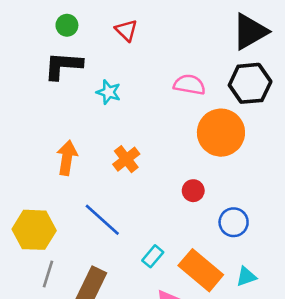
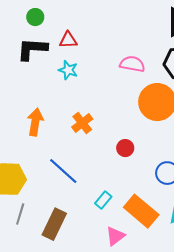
red triangle: (126, 30) -> (68, 40), moved, turned -48
red circle: (193, 191) -> (125, 148), moved

